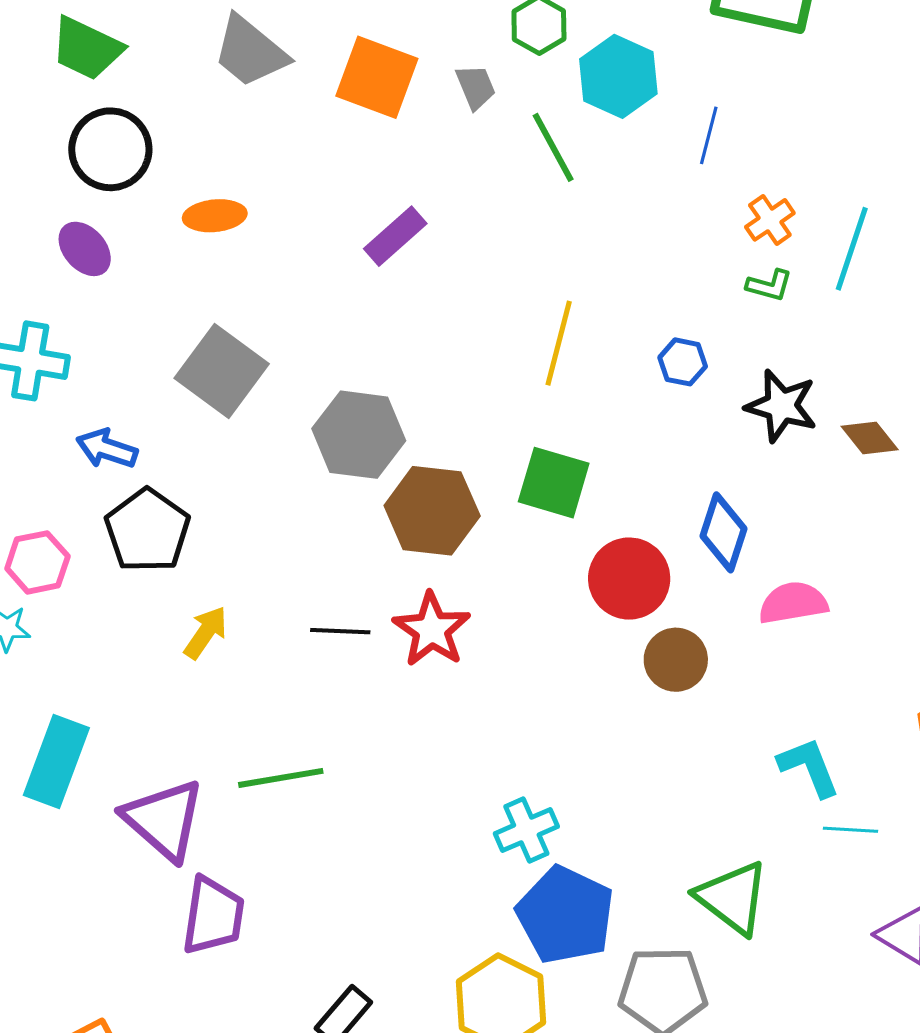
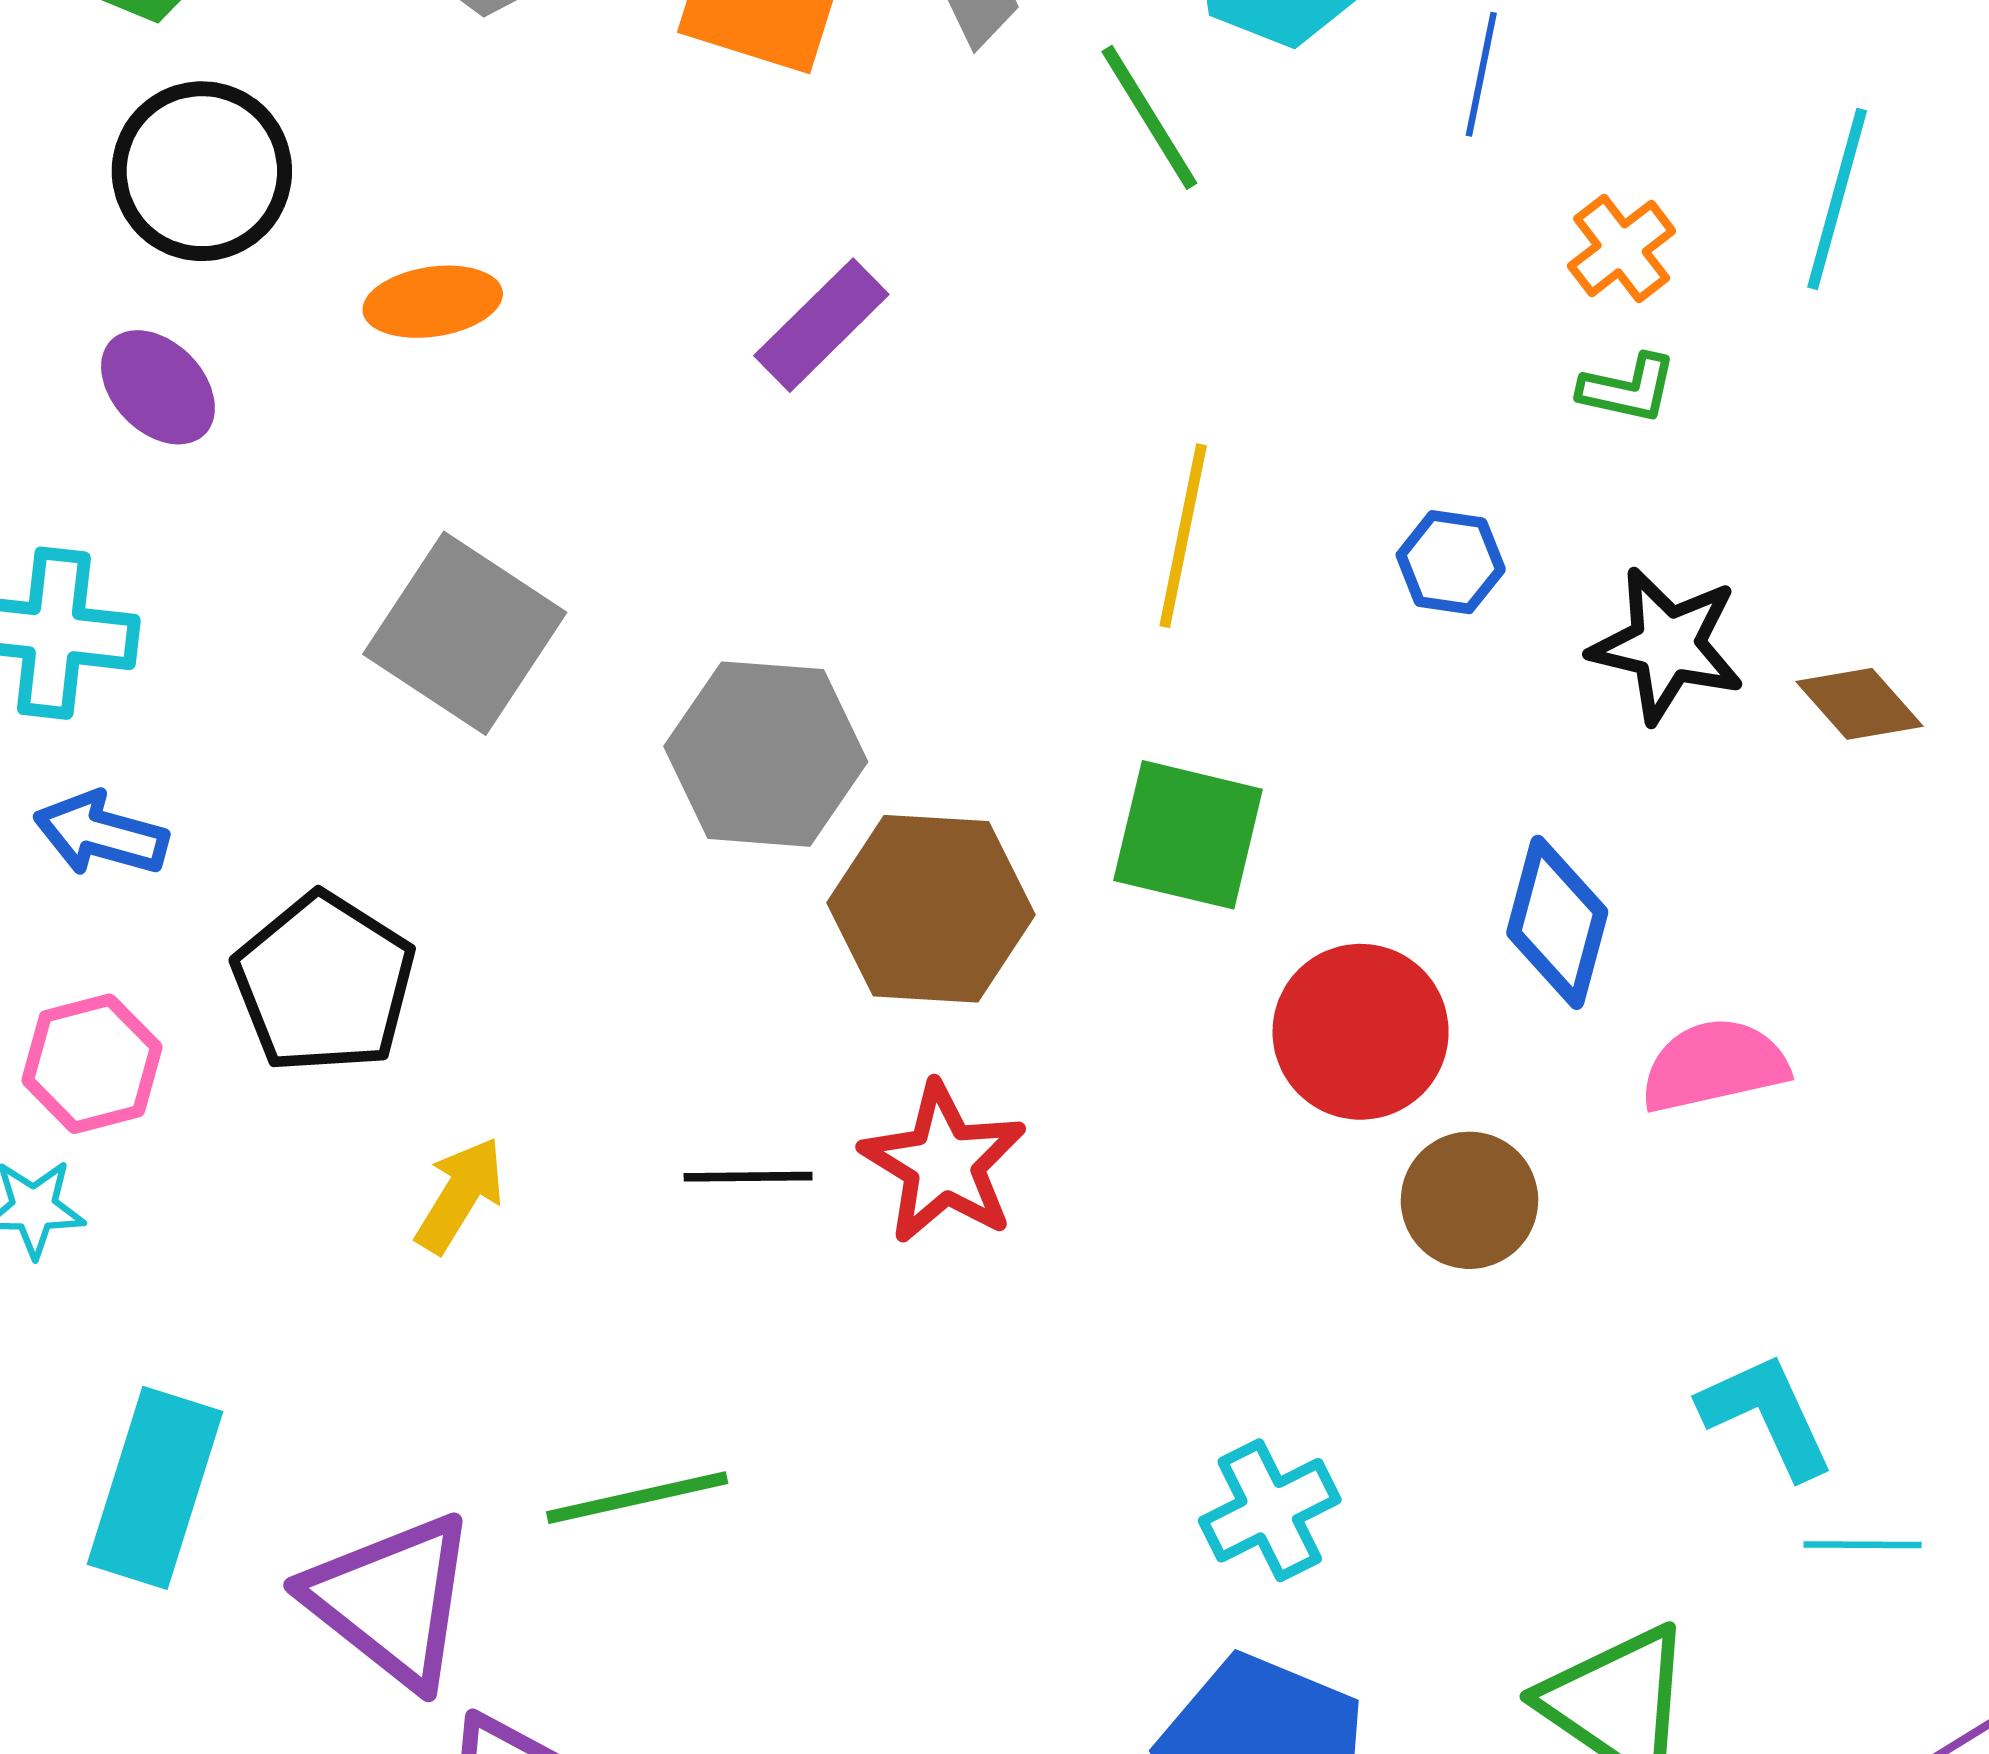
cyan line: (852, 249) -> (1837, 199), moved
blue arrow: (107, 449) -> (101, 834), moved
cyan cross: (526, 830) -> (1270, 1510), moved

